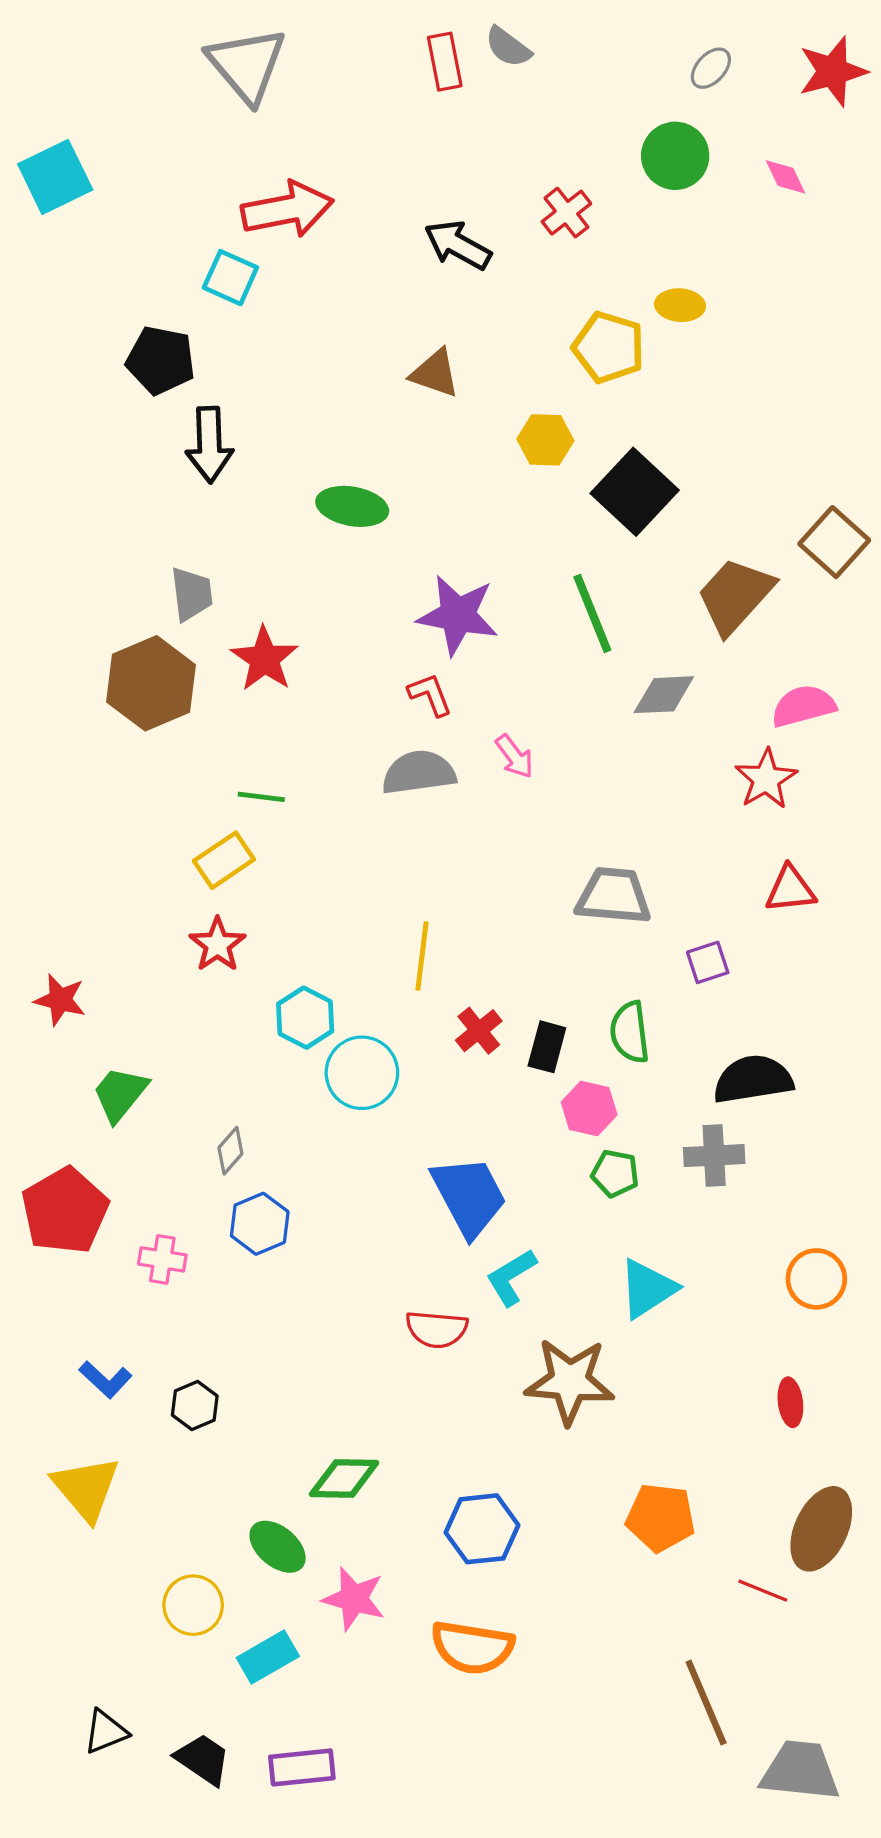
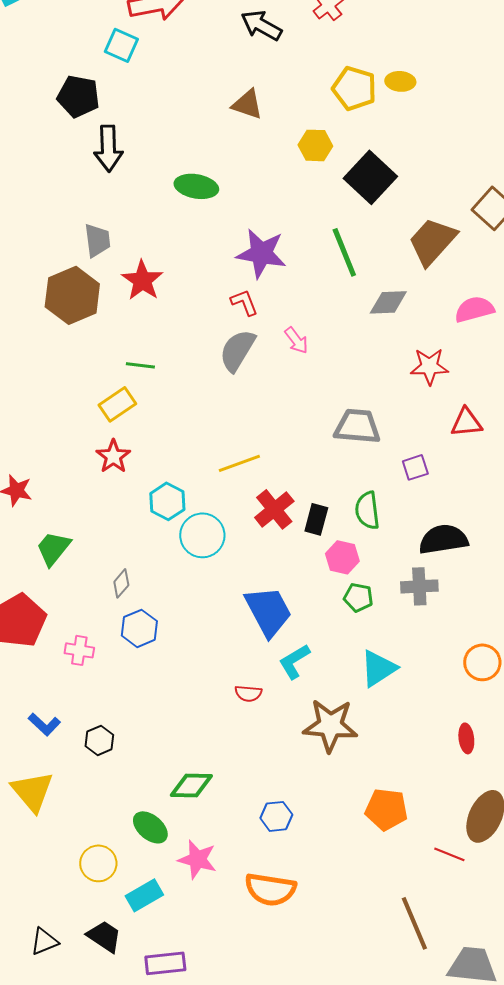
yellow ellipse: (680, 305) -> (400, 81), moved
gray semicircle: (419, 773) -> (237, 350), turned -51
red star: (766, 779) -> (429, 366), moved, turned 30
yellow line: (422, 956) -> (239, 463), turned 63
red cross: (479, 1031) -> (274, 509), size x1.4
red semicircle: (437, 1329) -> (248, 693), size x0.7
blue hexagon: (482, 1529) -> (276, 816), size x0.7
black trapezoid: (203, 1759) -> (104, 936), moved

